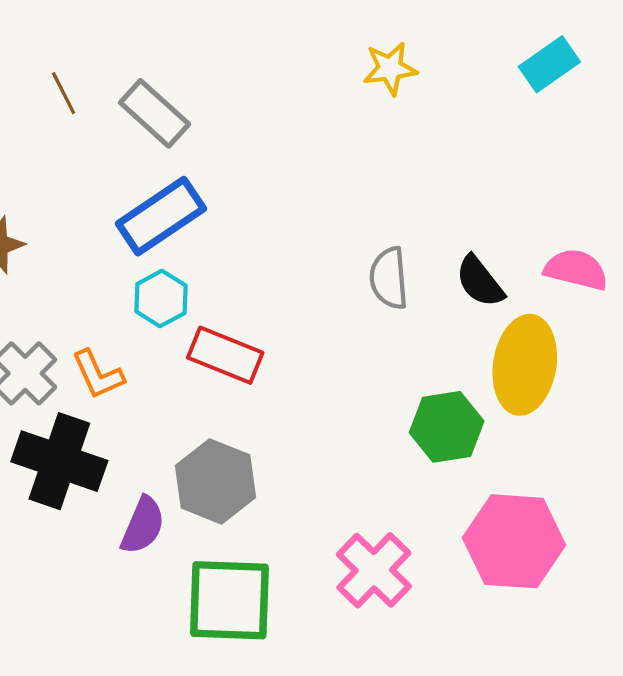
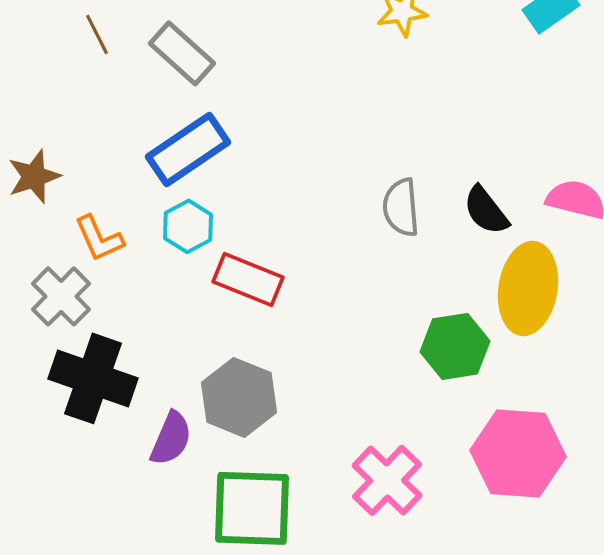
orange L-shape: (98, 374) -> (99, 238), moved

